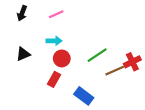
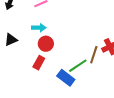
green line: (97, 55) -> (78, 66), moved
brown line: (115, 71) -> (94, 55), turned -48

